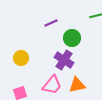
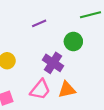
green circle: (72, 38) -> (73, 41), moved

